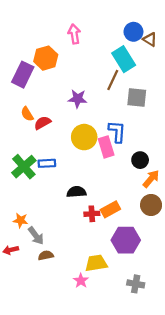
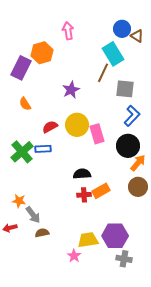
purple star: (78, 99) -> (71, 90), turned -30
red semicircle: (42, 123) -> (50, 127), moved
blue L-shape: (117, 132) -> (132, 116), moved, turned 40
black circle: (140, 160) -> (128, 146), size x1.5
black semicircle: (76, 192) -> (82, 174), moved
purple hexagon: (126, 240) -> (115, 236), moved

